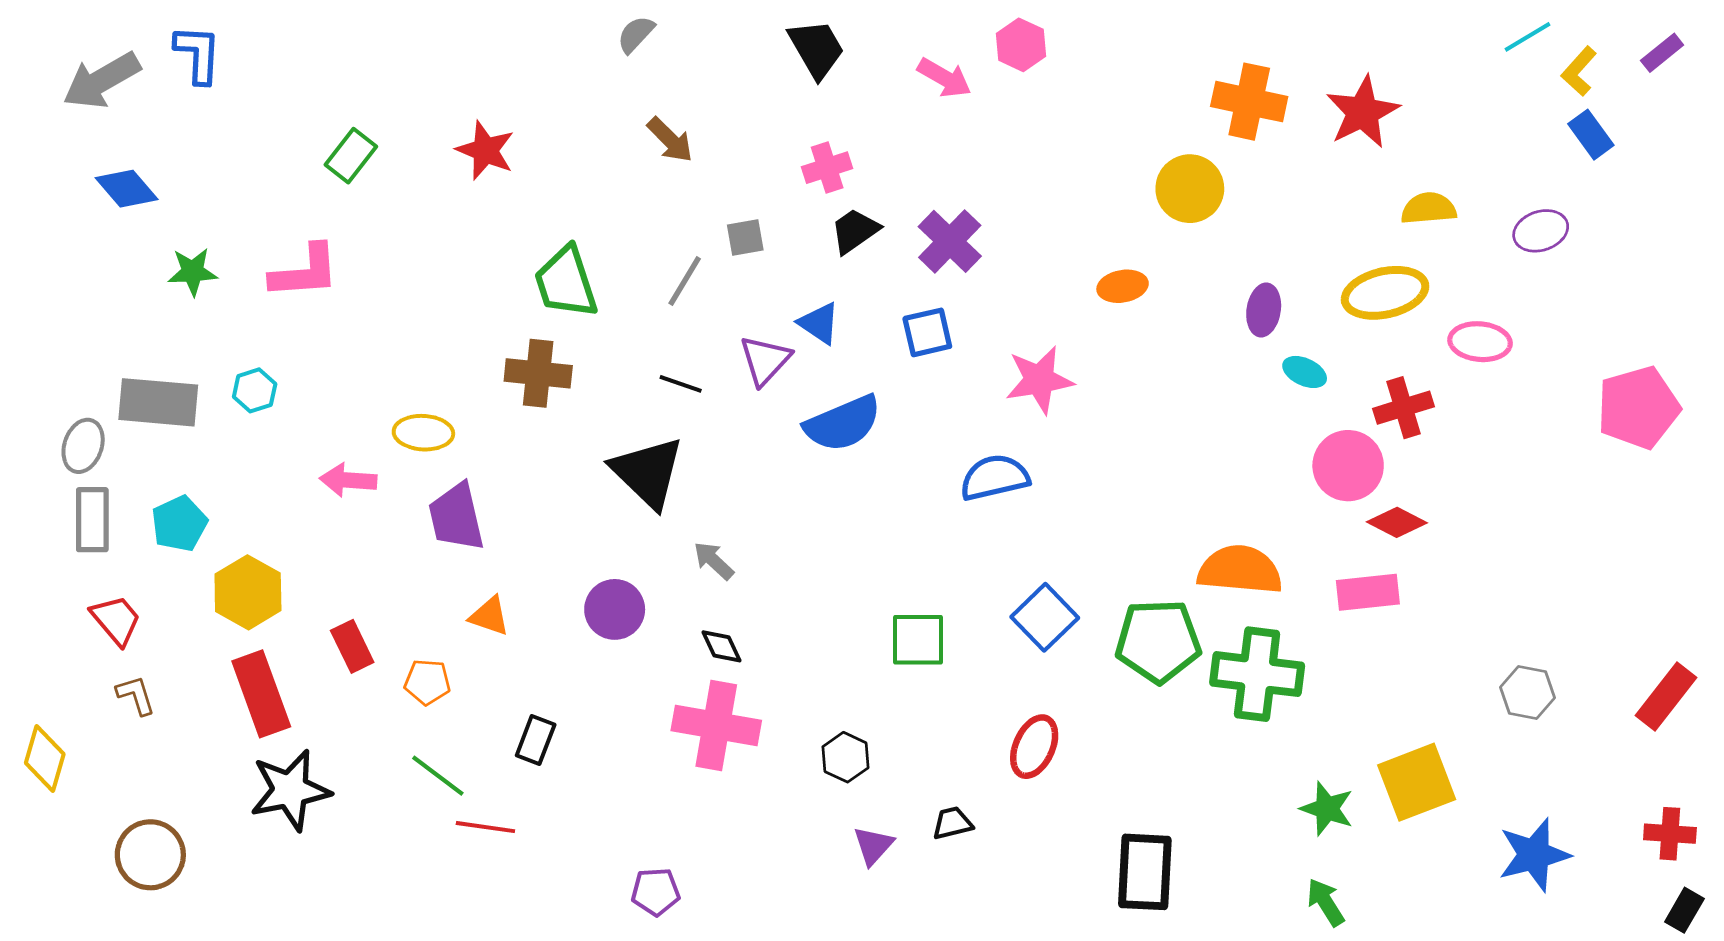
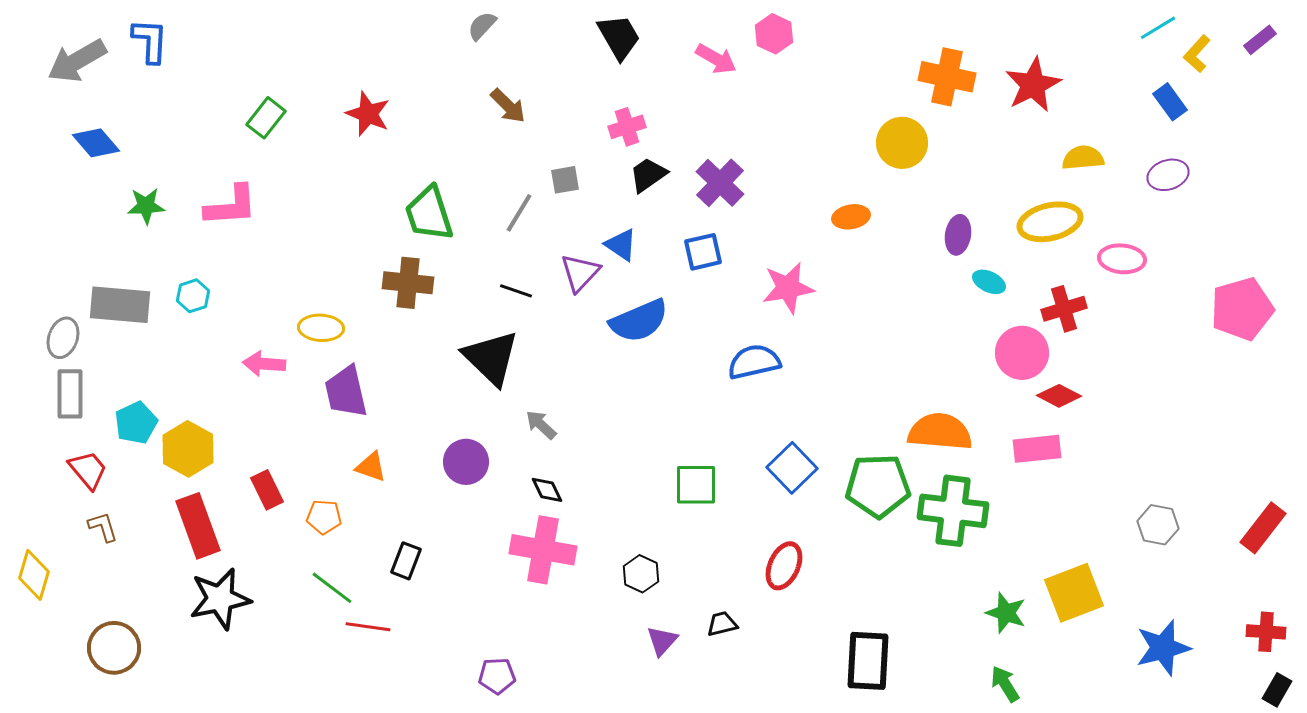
blue rectangle: (1591, 135) -> (1170, 102), moved
cyan pentagon: (179, 524) -> (136, 423), moved

